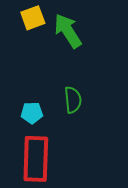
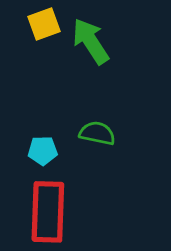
green semicircle: (73, 100) -> (97, 133), turned -72

